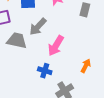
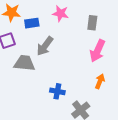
pink arrow: (56, 46) -> (98, 51), moved

